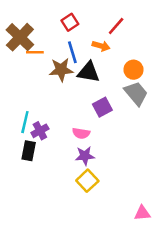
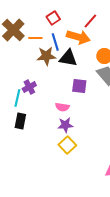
orange arrow: (101, 46) -> (78, 37), size x1.6
orange line: (35, 52) -> (35, 38), moved
purple square: (102, 107) -> (79, 86), turned 35
purple cross: (40, 131) -> (29, 87), moved

